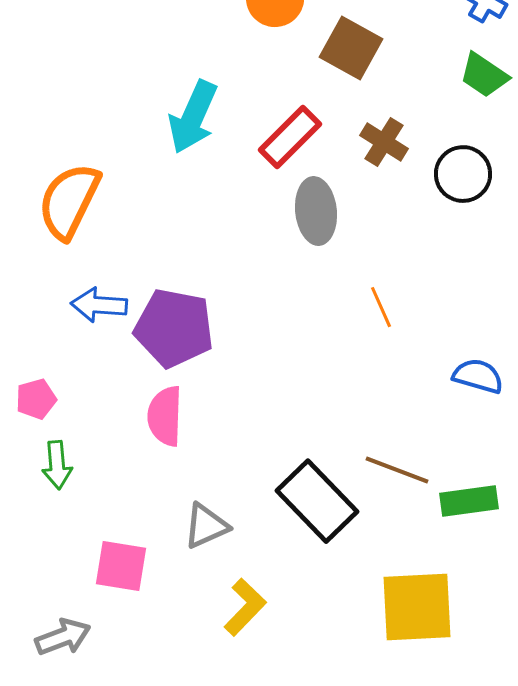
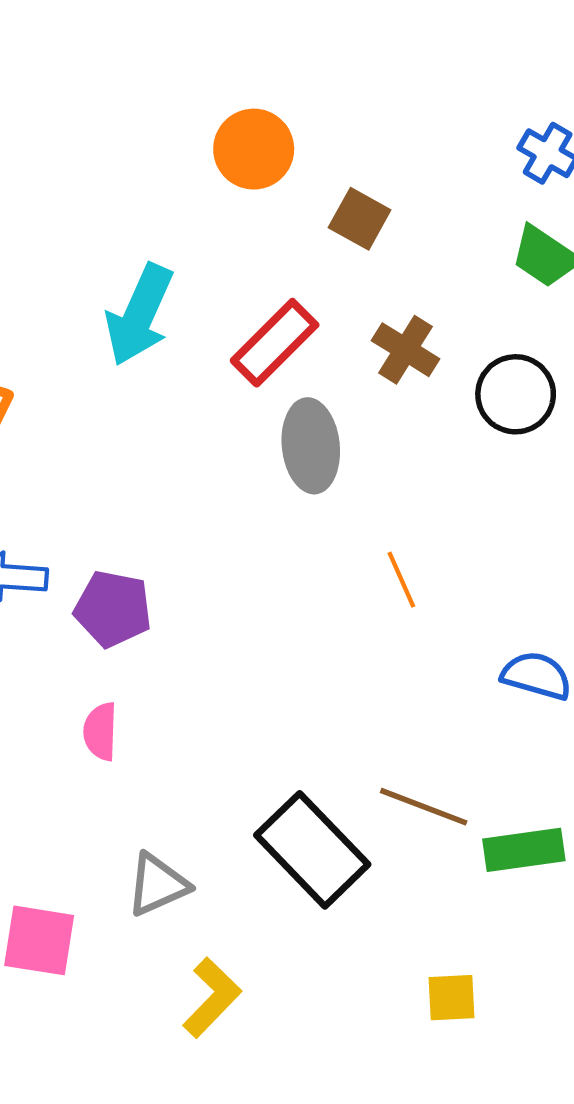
brown square: (351, 48) -> (360, 219), size x0.7
purple pentagon: (174, 328) -> (113, 609), size x0.7
pink semicircle: (165, 416) -> (100, 731), size x0.7
yellow square: (417, 607) -> (452, 998), size x0.5

